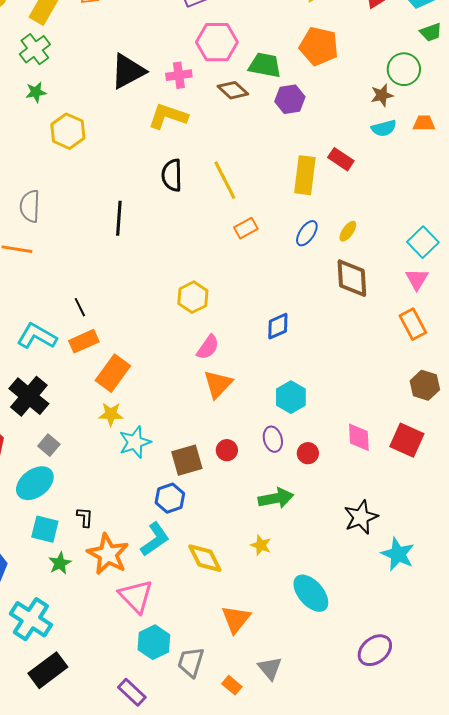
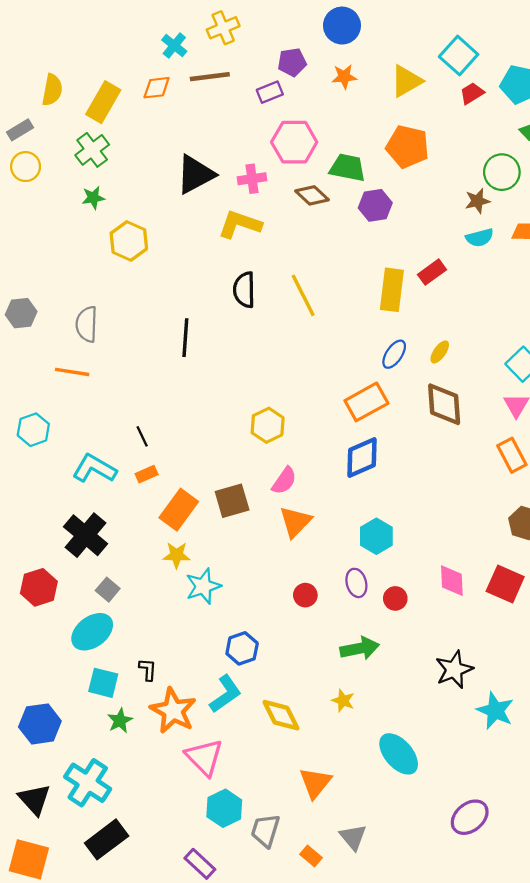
red rectangle: (341, 159) -> (432, 272), turned -70
orange rectangle: (246, 228) -> (366, 402), moved, size x1.6
blue diamond: (278, 326) -> (362, 457), size x1.4
orange rectangle: (84, 341) -> (147, 474), size x0.7
brown square: (187, 460) -> (232, 501), moved

